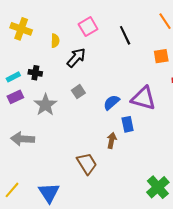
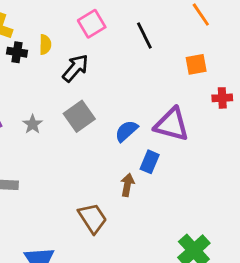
black cross: (35, 73) -> (17, 52), moved
gray square: (78, 92) -> (79, 116), size x1.5
gray star: (45, 105) -> (33, 124), moved, size x0.6
blue rectangle: (128, 124) -> (150, 162), turned 35

